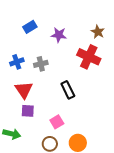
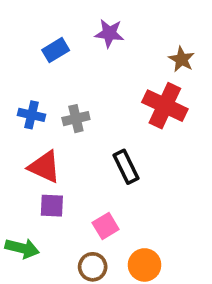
purple star: (59, 35) -> (109, 33), moved
blue cross: (17, 62) -> (31, 115), turned 32
red triangle: (24, 90) -> (44, 167), turned -30

